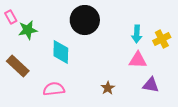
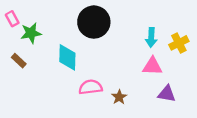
brown rectangle: (18, 66) -> (19, 61), moved, size x0.6
pink semicircle: (54, 89) -> (91, 87), moved

